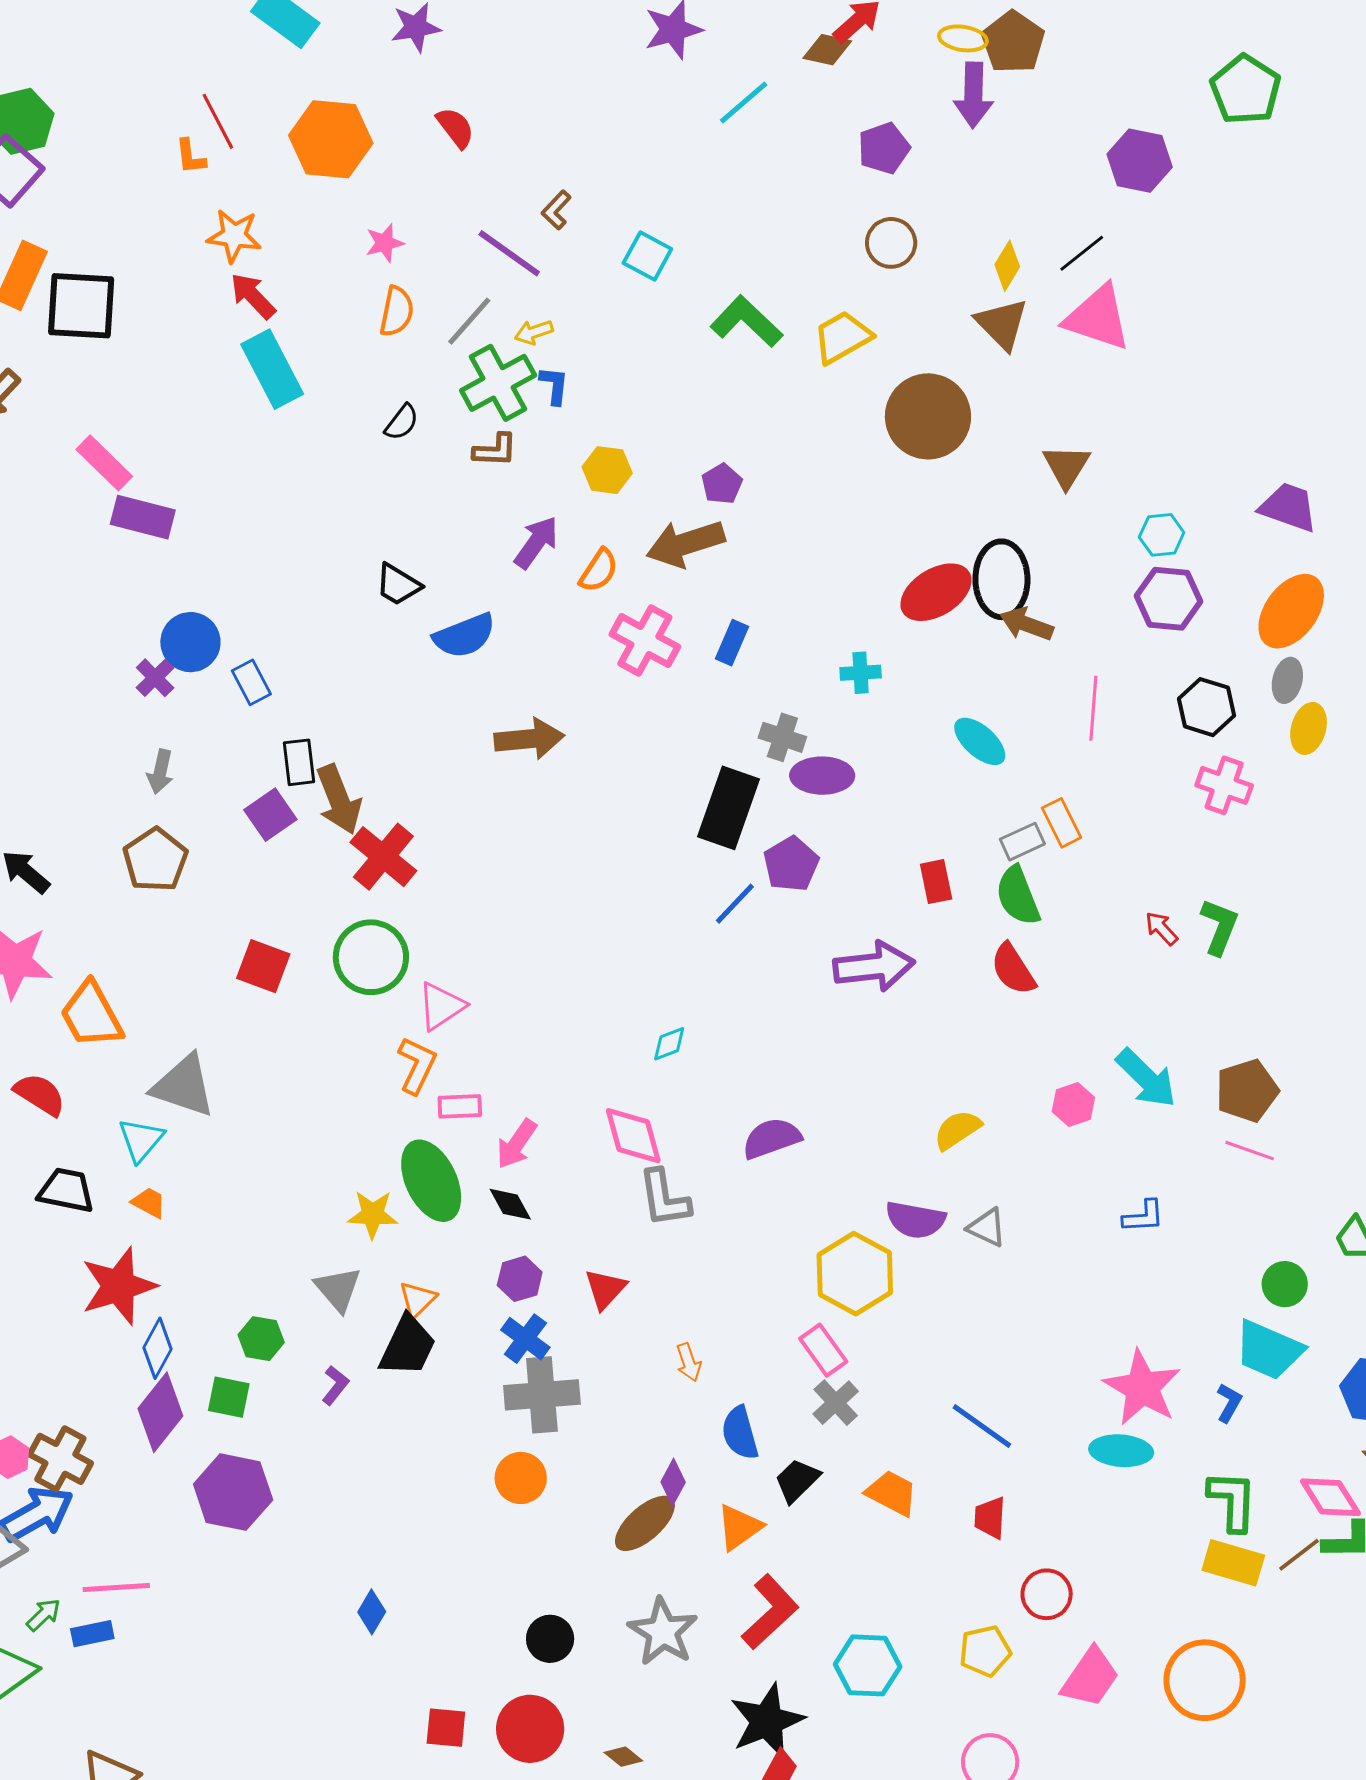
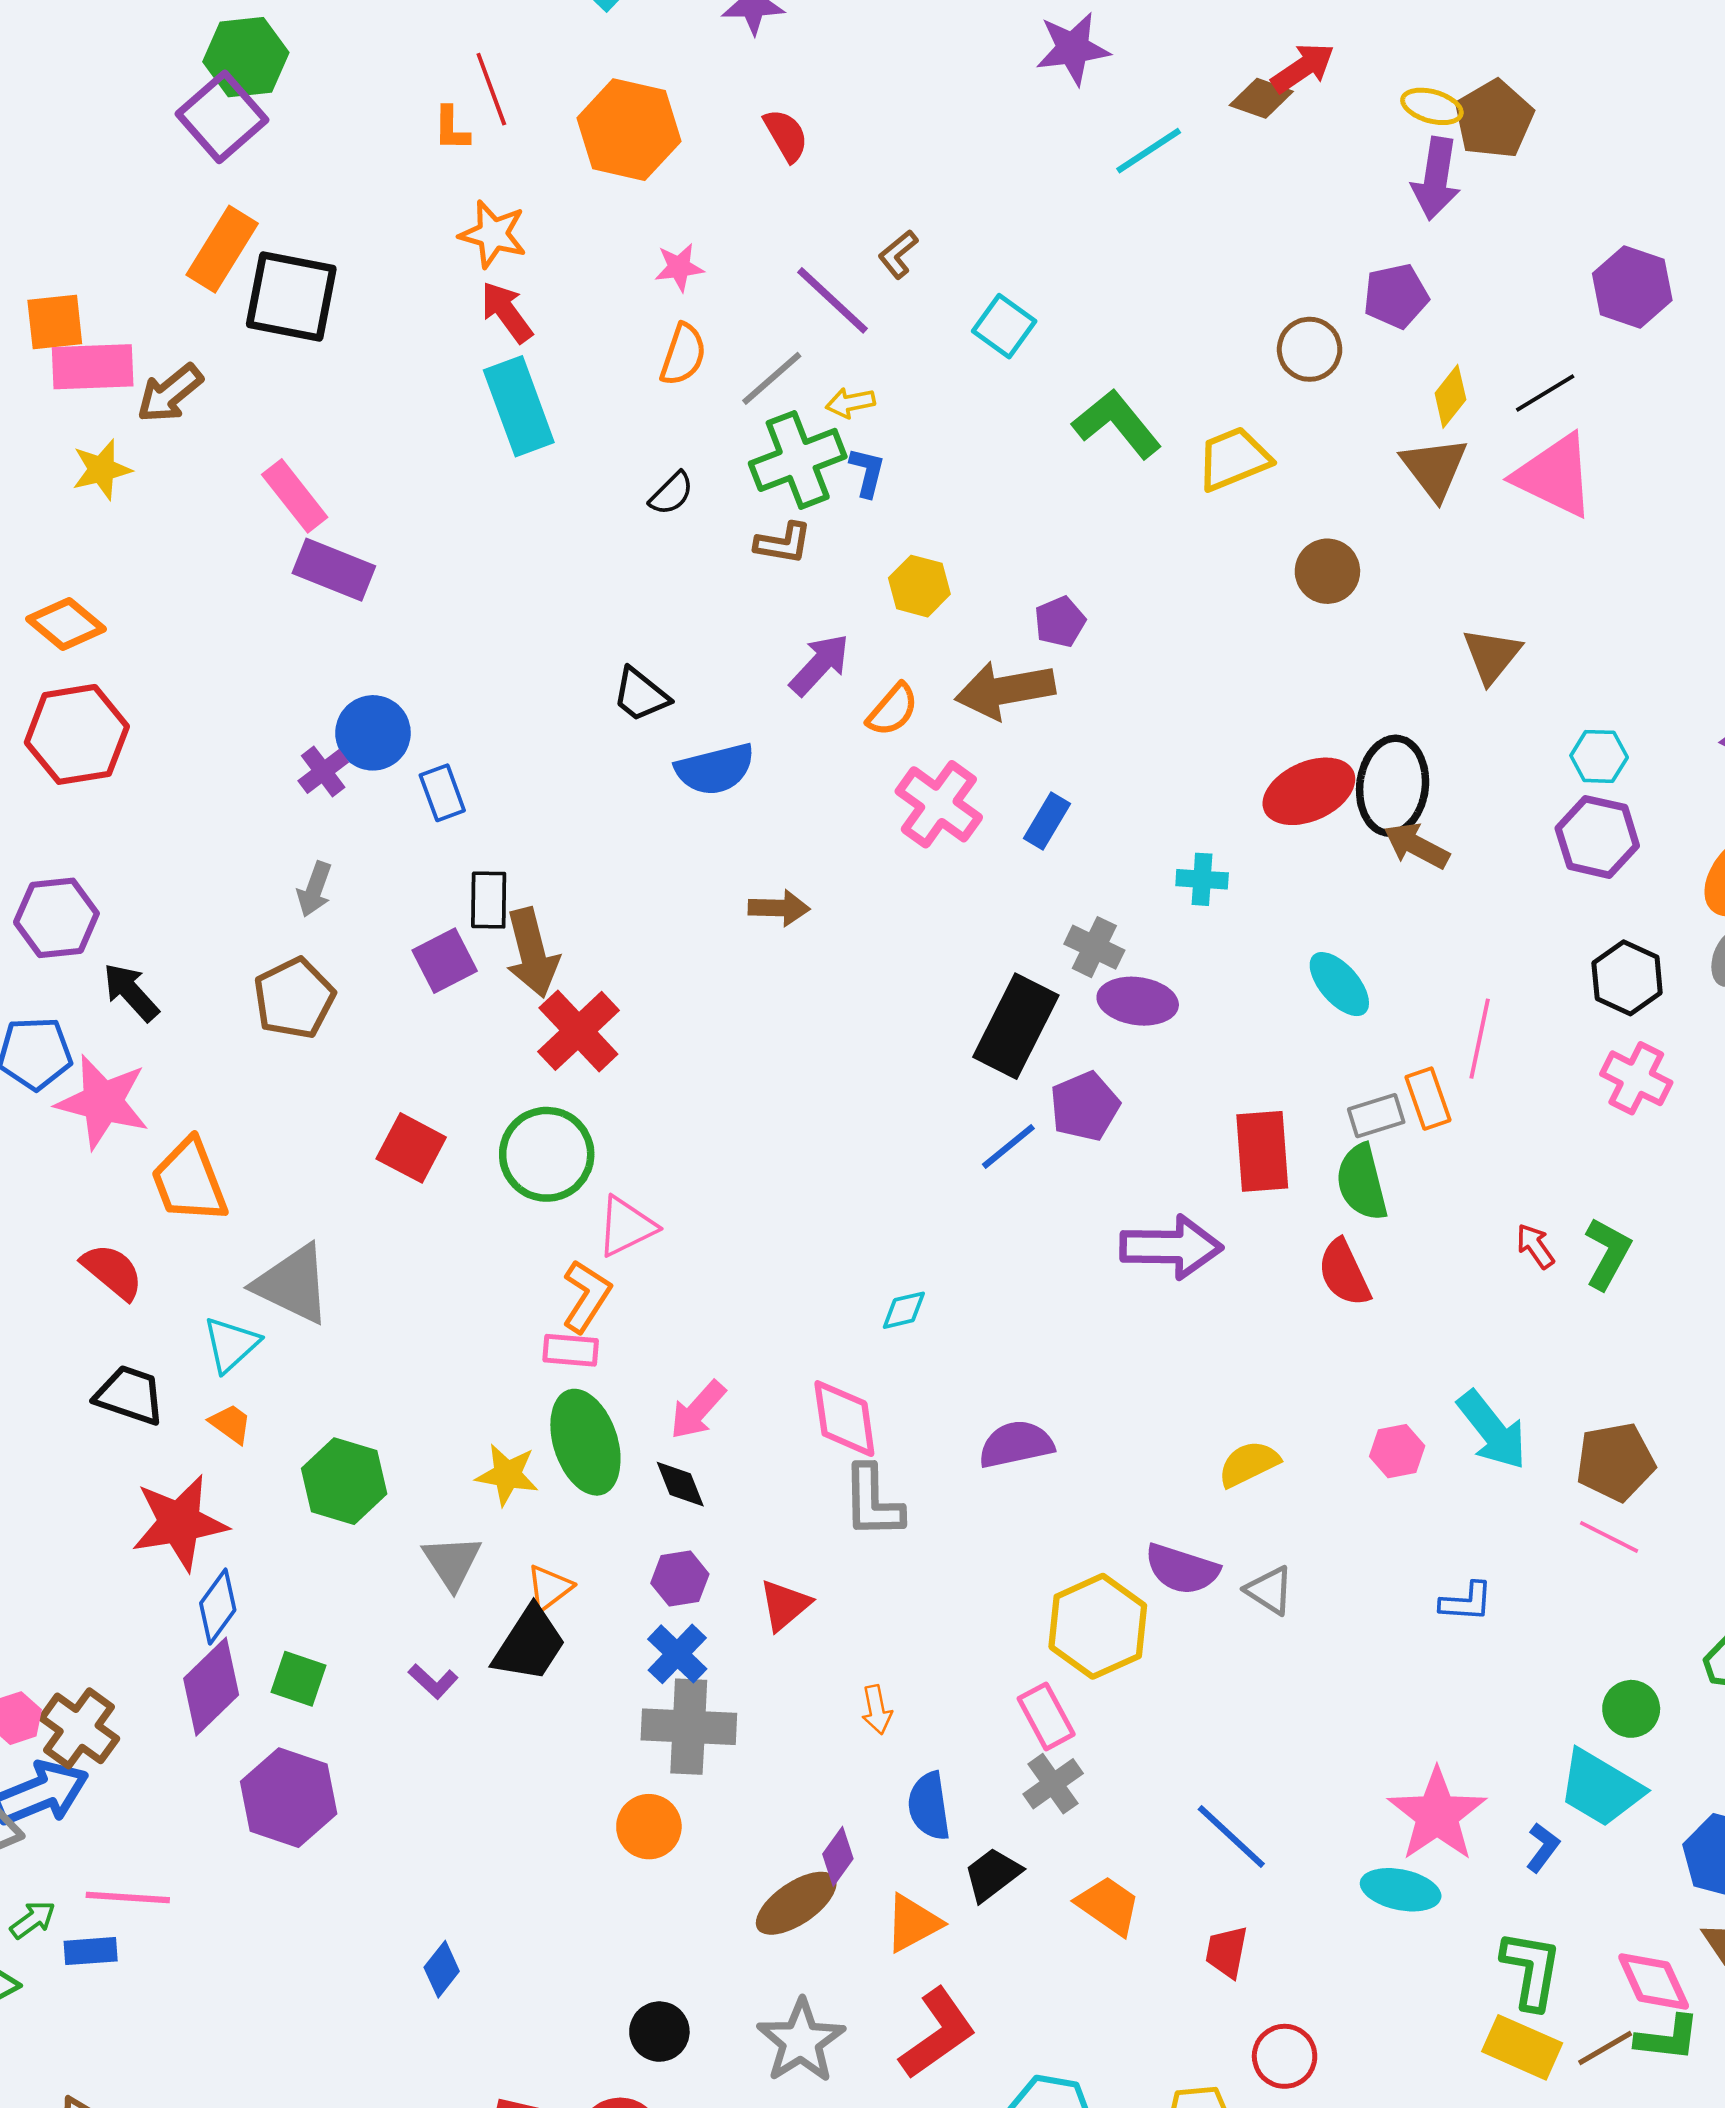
purple pentagon: (884, 148) -> (1396, 296), moved
brown circle: (928, 416) -> (1327, 571), size x0.6
pink line: (1093, 708) -> (1480, 1039), moved
brown arrow: (529, 739) -> (779, 908), size x0.7
red rectangle: (936, 882) -> (1262, 1151), size x1.5
pink rectangle: (460, 1106) -> (571, 1350), moved
green hexagon: (261, 1339) -> (344, 1481), moved, size x1.5
purple L-shape: (335, 1385) -> (433, 1681), turned 87

